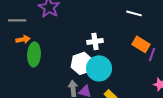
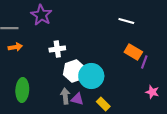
white cross: (95, 41) -> (57, 49), moved
green ellipse: (34, 54) -> (22, 90), moved

